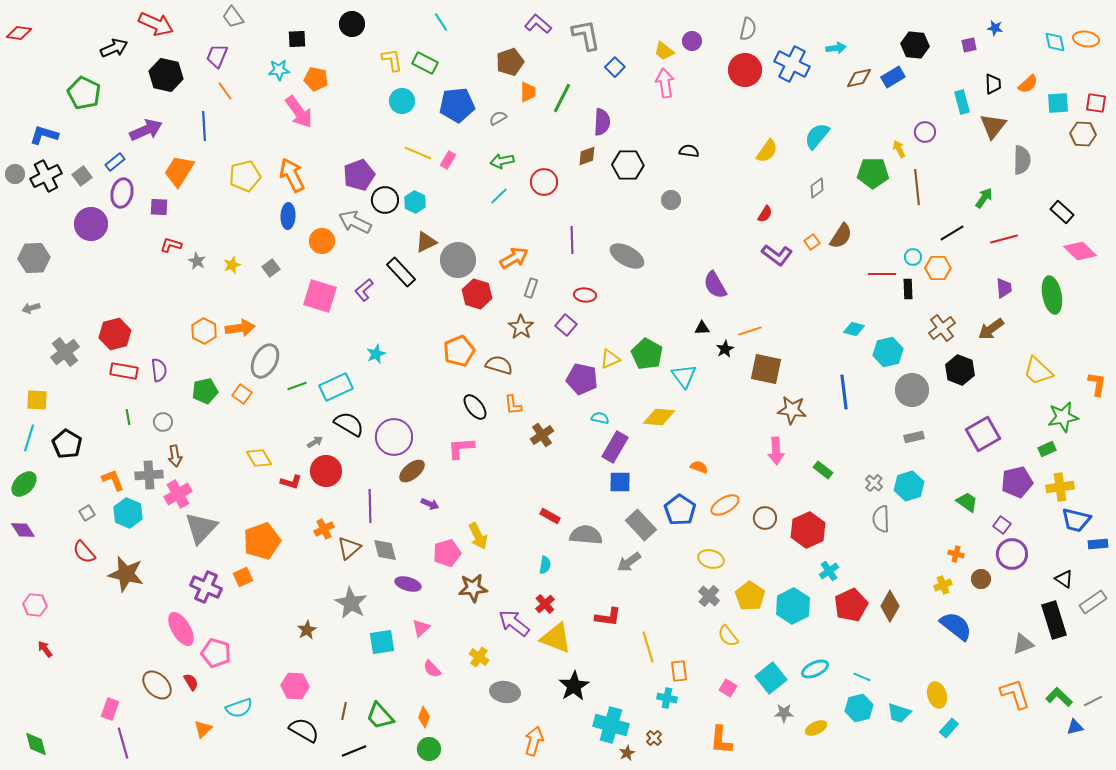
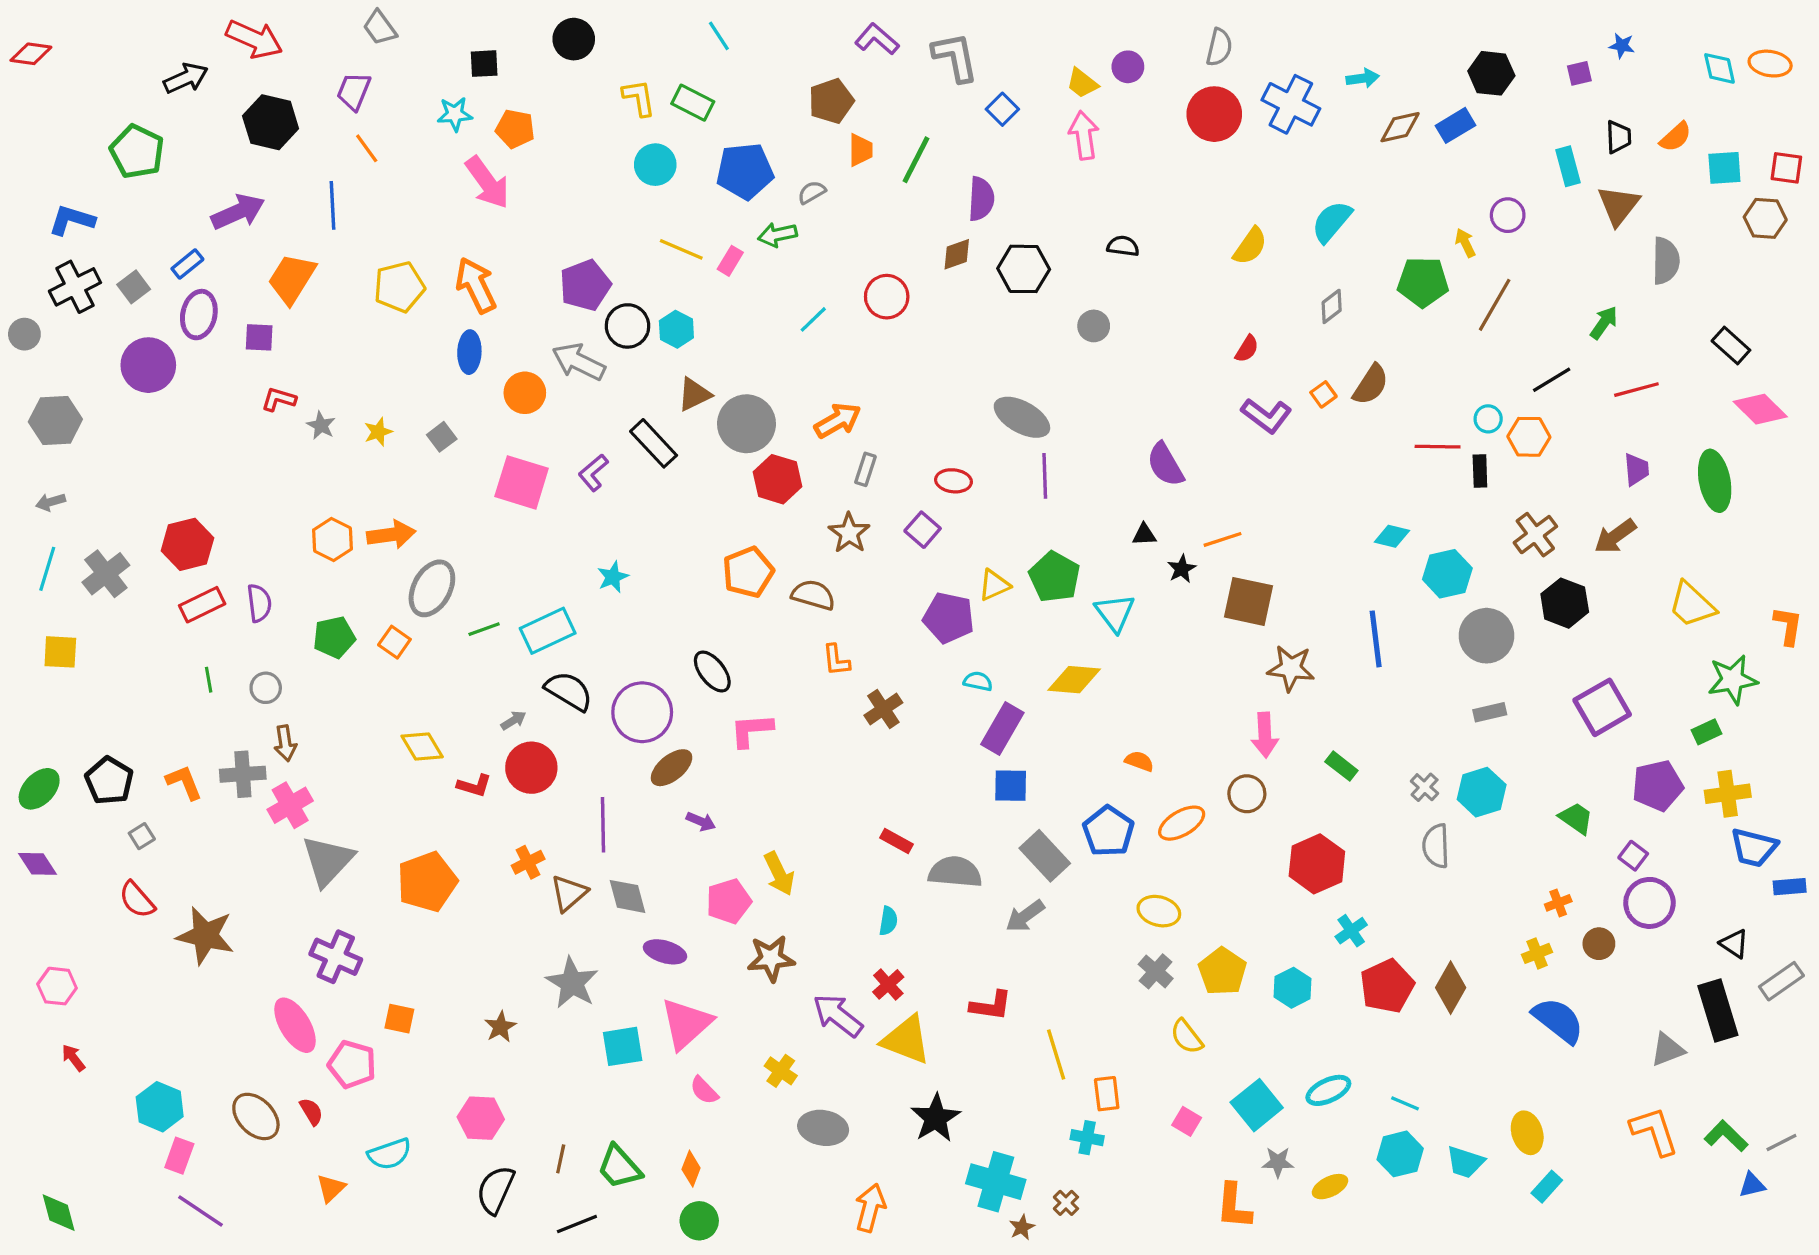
green arrow: (502, 161) -> (777, 235), moved
gray circle: (15, 174) -> (24, 334), moved
brown line: (917, 187) -> (1495, 305), turned 36
purple line: (572, 240) -> (1045, 476), moved
red rectangle: (124, 371) -> (202, 605), turned -36
black ellipse: (475, 407) -> (712, 672), moved
cyan line: (29, 438) -> (47, 569), moved
black pentagon: (67, 444) -> (109, 781), moved
cyan hexagon: (128, 513) -> (160, 1107), moved
brown circle: (765, 518) -> (1247, 794), moved
orange cross: (956, 554) -> (1558, 903), turned -35
orange square: (243, 577) -> (399, 1019), moved, turned 36
cyan hexagon: (793, 606) -> (1293, 988), size x0.7
pink triangle: (421, 628) -> (686, 1024), size x1.8
black semicircle: (304, 730) -> (495, 1190), turned -96
orange L-shape: (721, 740) -> (1234, 1206), moved
purple line: (123, 743) -> (200, 1211), turned -40

